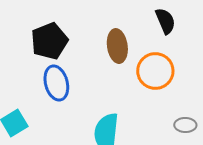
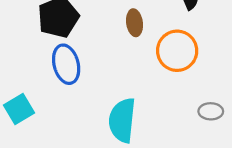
brown ellipse: (117, 46) -> (135, 23), size x0.7

